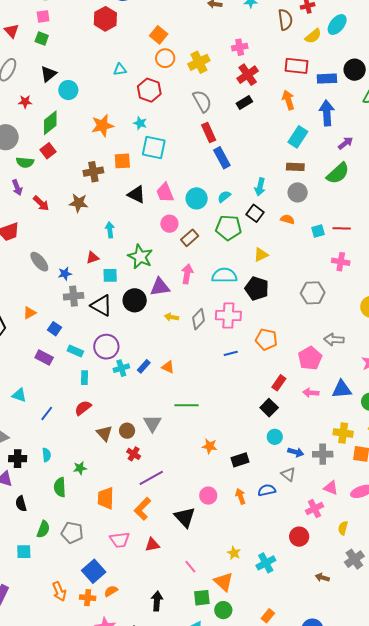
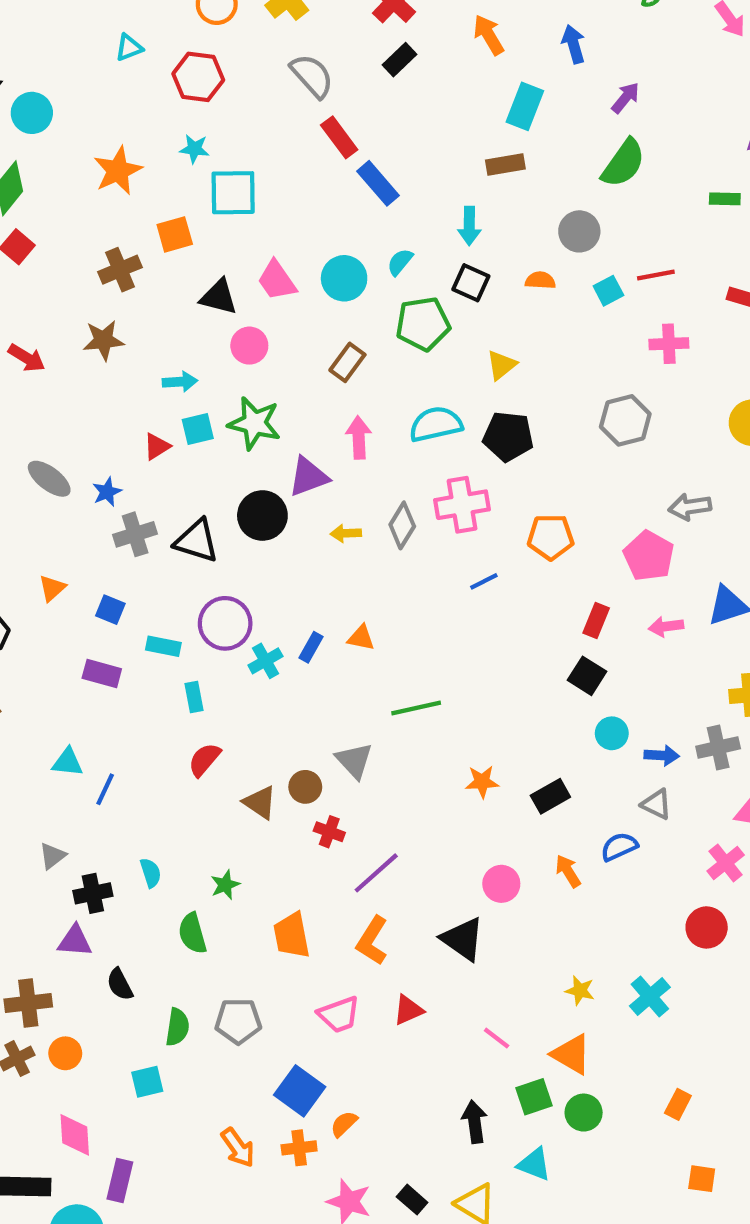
blue arrow: (327, 113) -> (574, 44), size x0.7
brown rectangle: (295, 167) -> (505, 165), moved
gray circle: (298, 192) -> (579, 231), moved
pink circle: (169, 224) -> (249, 346), moved
cyan arrow: (110, 230) -> (180, 382), turned 105
cyan square: (110, 275) -> (198, 429), moved
blue line: (47, 413) -> (105, 789), moved
black arrow: (157, 601) -> (475, 1122), moved

